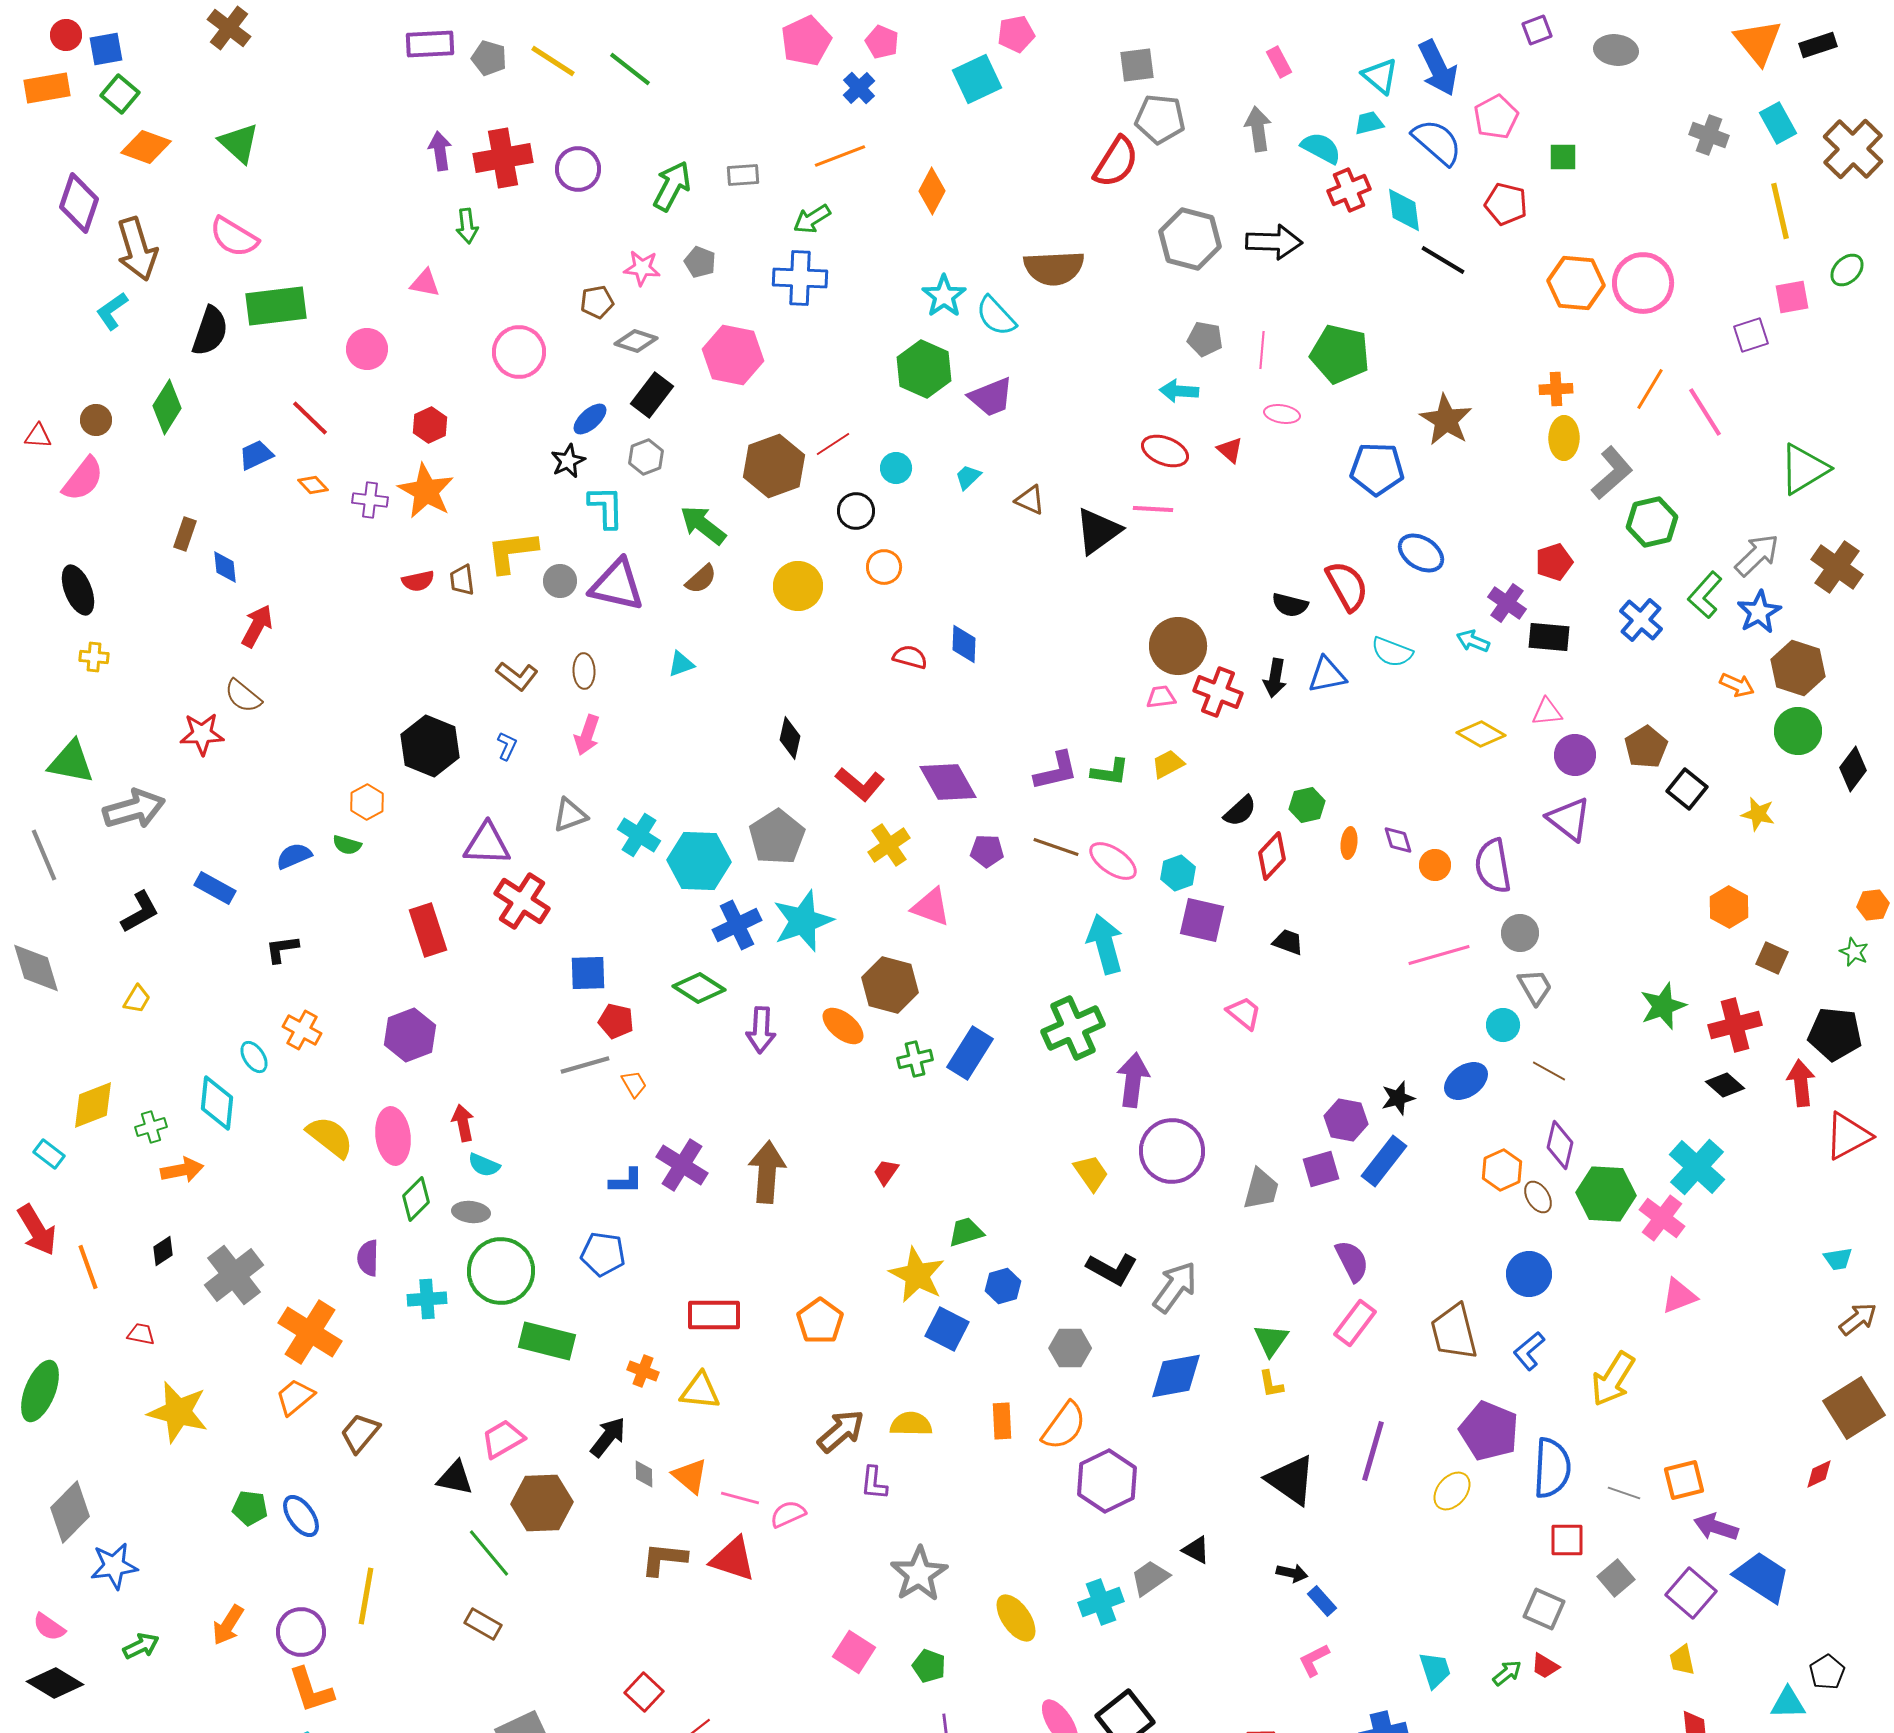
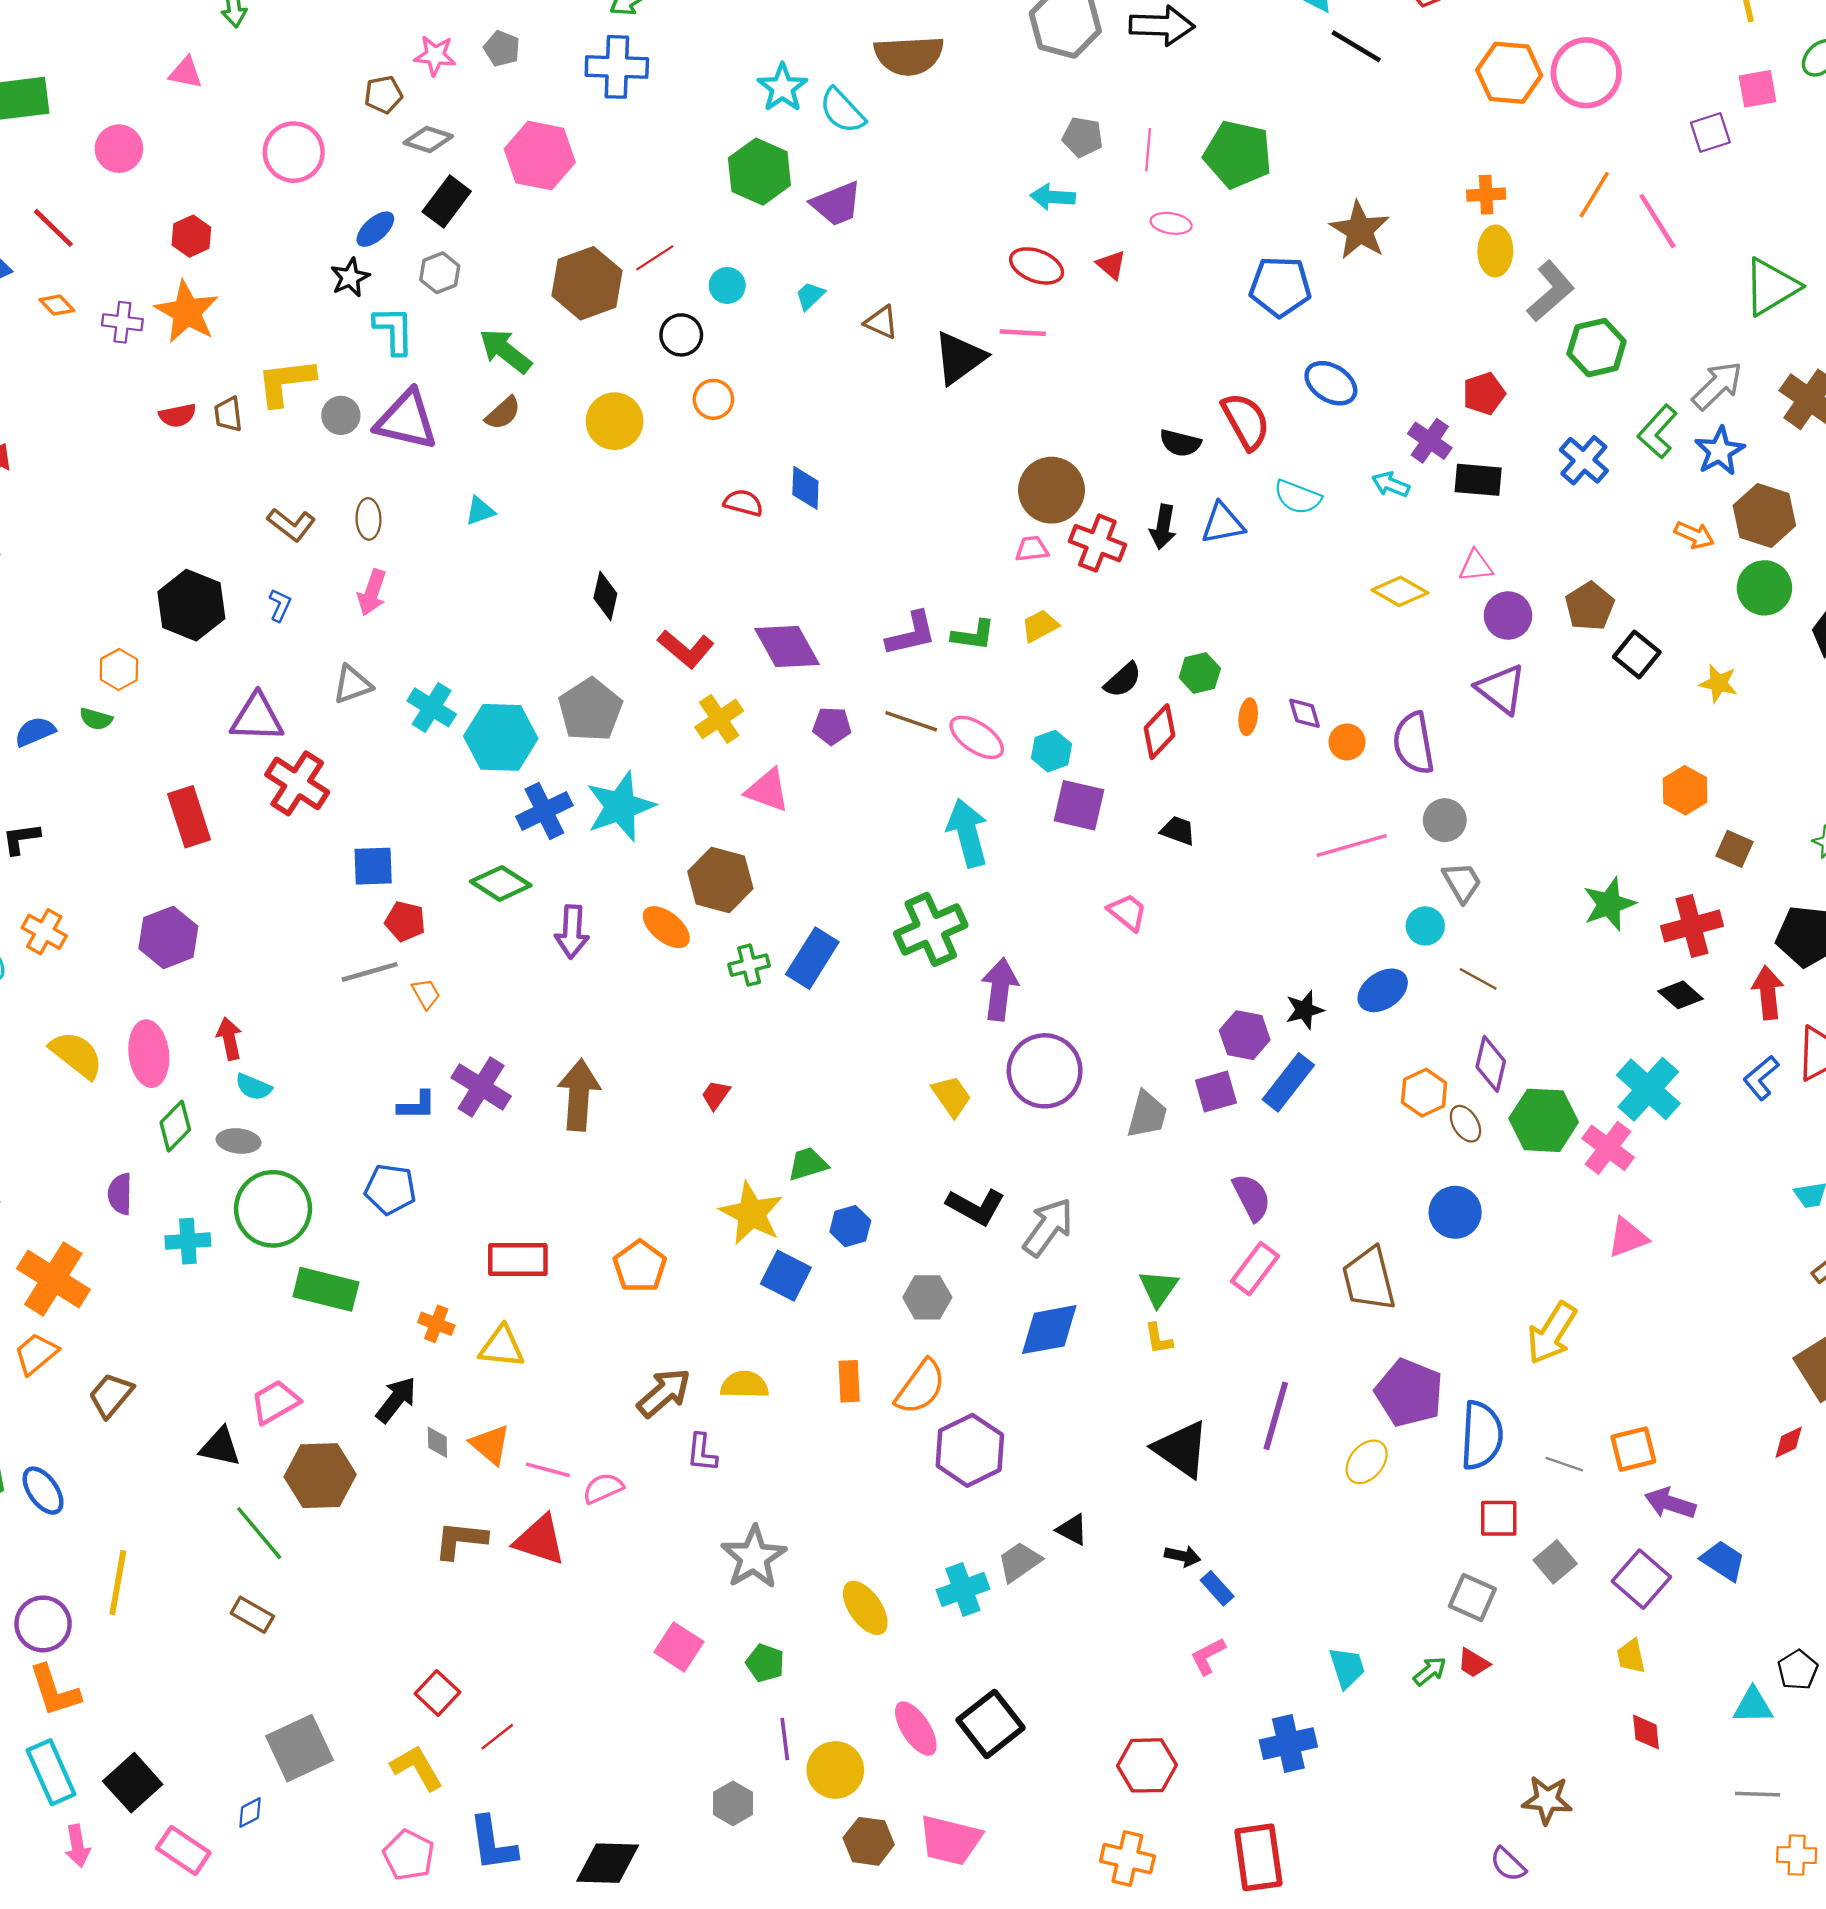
blue L-shape: (1529, 1351) -> (1761, 1078), moved
blue trapezoid: (1762, 1577) -> (1723, 1561), size x0.7

